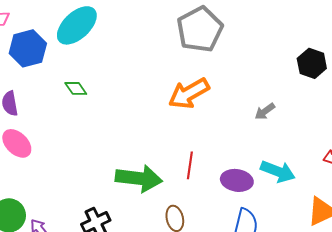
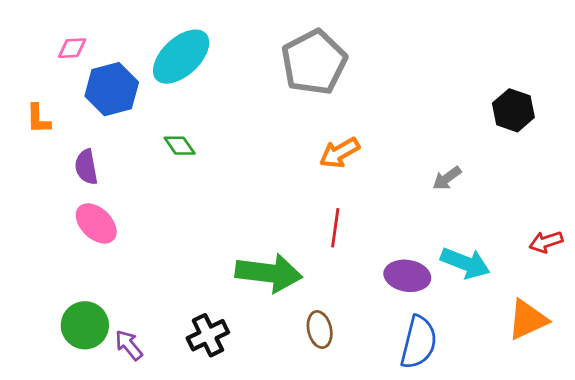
gray pentagon: (200, 29) -> (314, 62), moved
orange arrow: (189, 93) -> (339, 153), size x0.7
red line: (190, 165) -> (335, 228), moved

